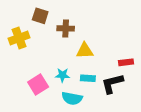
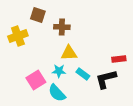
yellow triangle: (85, 51) -> (69, 53), moved
cyan rectangle: (88, 78) -> (83, 74), turned 32
cyan semicircle: (72, 98) -> (57, 93), moved, turned 36

